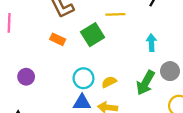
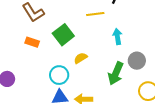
yellow line: (115, 14) -> (95, 14), moved
yellow semicircle: (109, 82) -> (81, 58), moved

